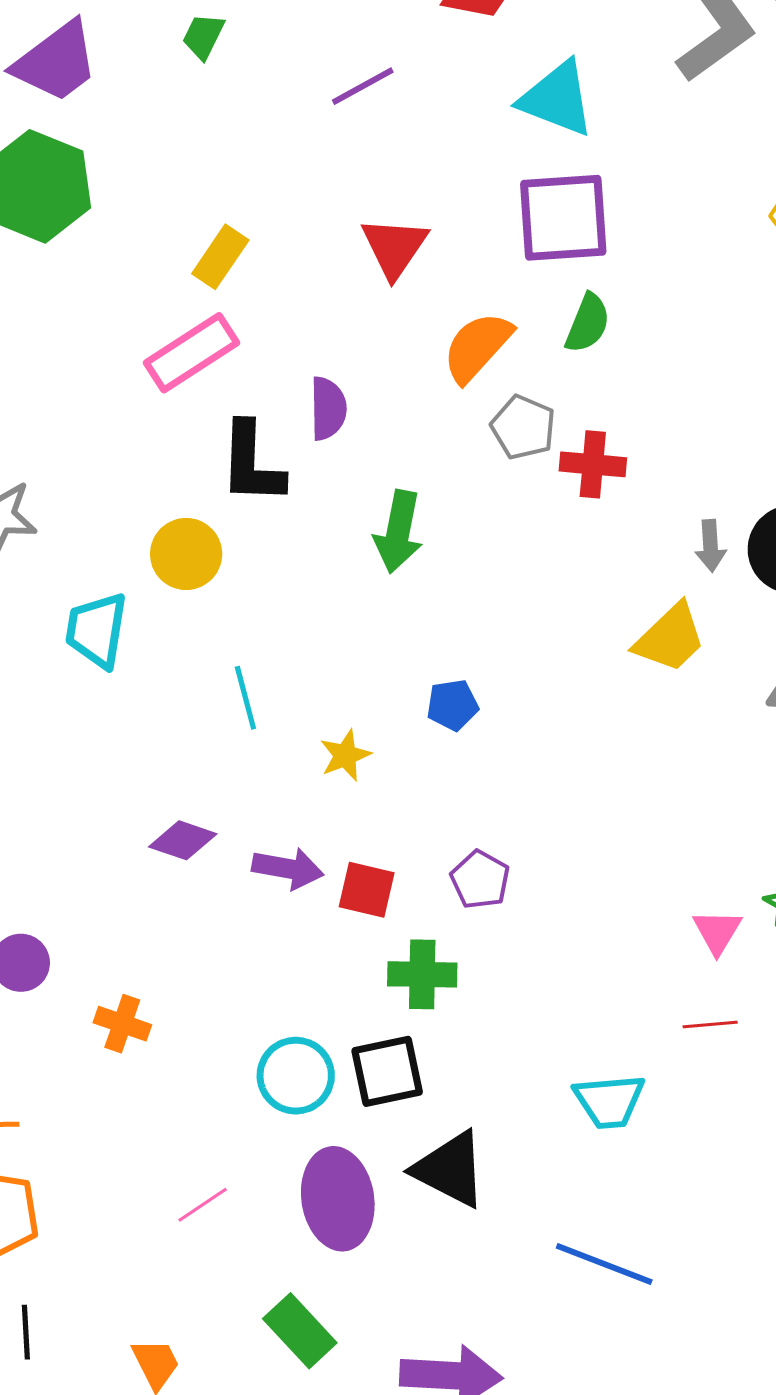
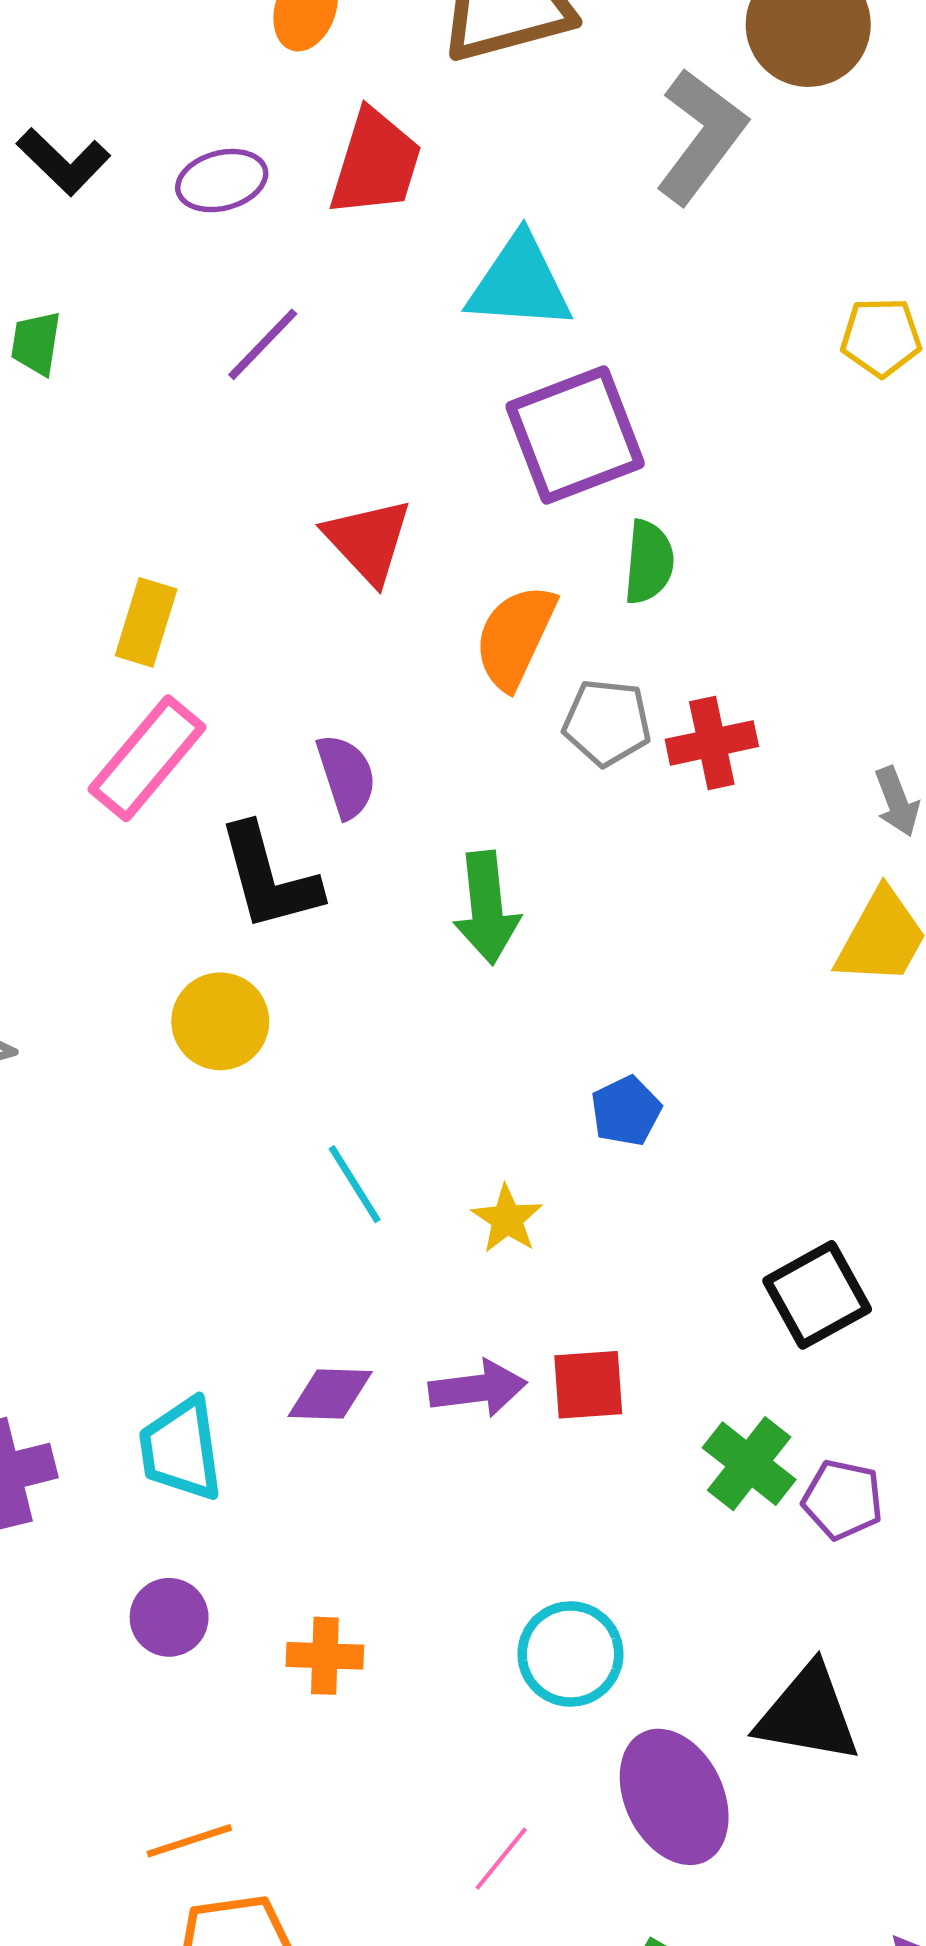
cyan trapezoid: (96, 630) -> (181, 1449), moved
purple pentagon: (480, 880) -> (843, 1500), moved
green cross: (422, 974) -> (749, 1464), moved, turned -36
black square: (387, 1071) -> (817, 1295), moved

